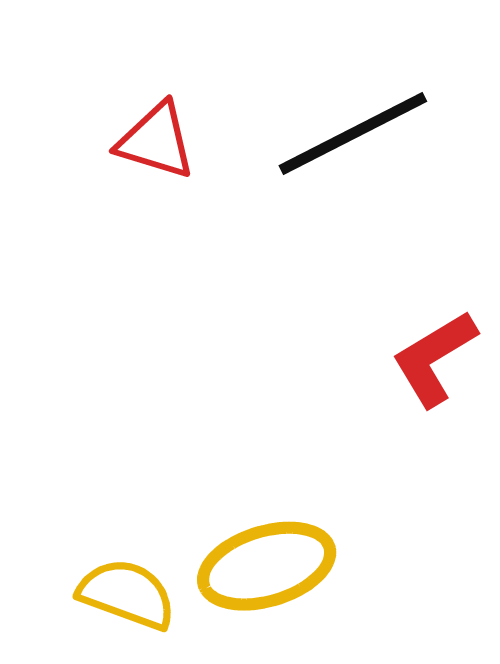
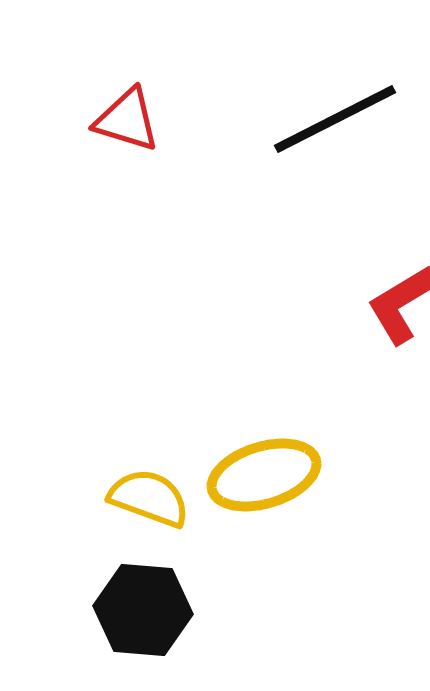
red triangle: (156, 141) -> (127, 120), moved

